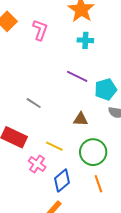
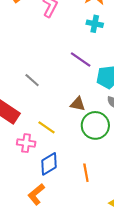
green circle: (93, 152) -> (95, 125), moved
pink cross: (37, 164) -> (26, 143), turned -36

